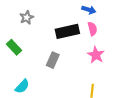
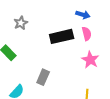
gray rectangle: (53, 60) -> (43, 77), moved

